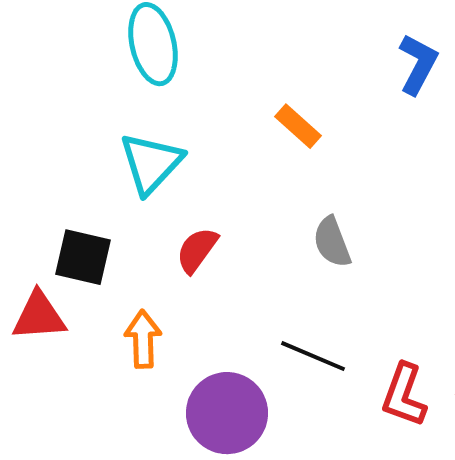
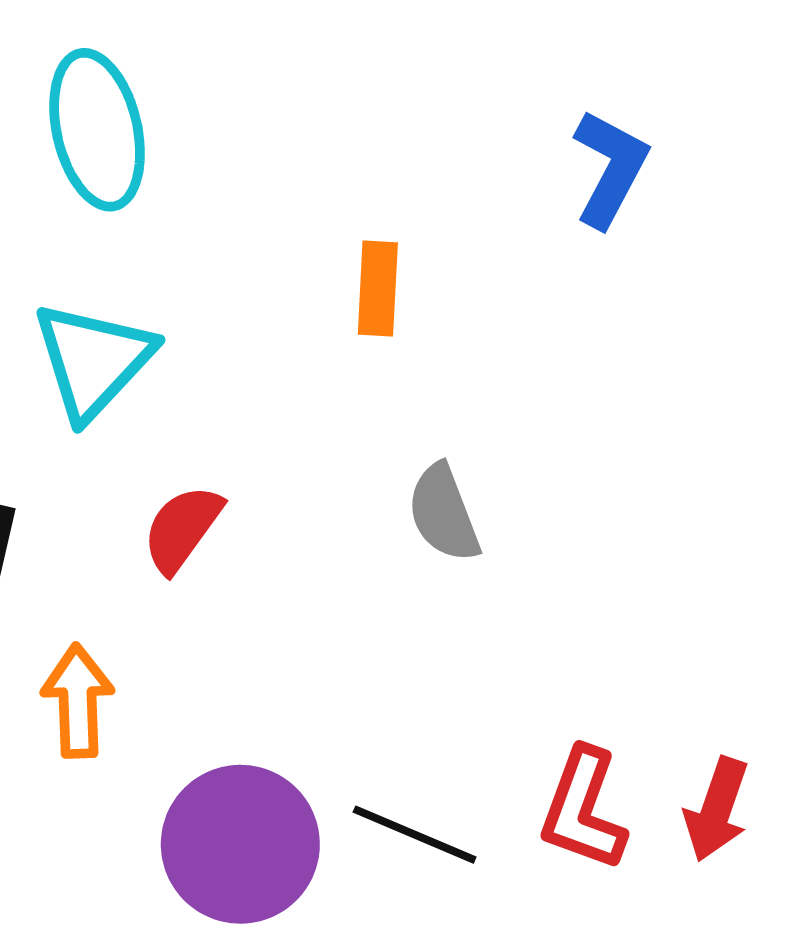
orange rectangle: (298, 126) -> (378, 289), turned 51
black line: (313, 356) -> (415, 835), moved

